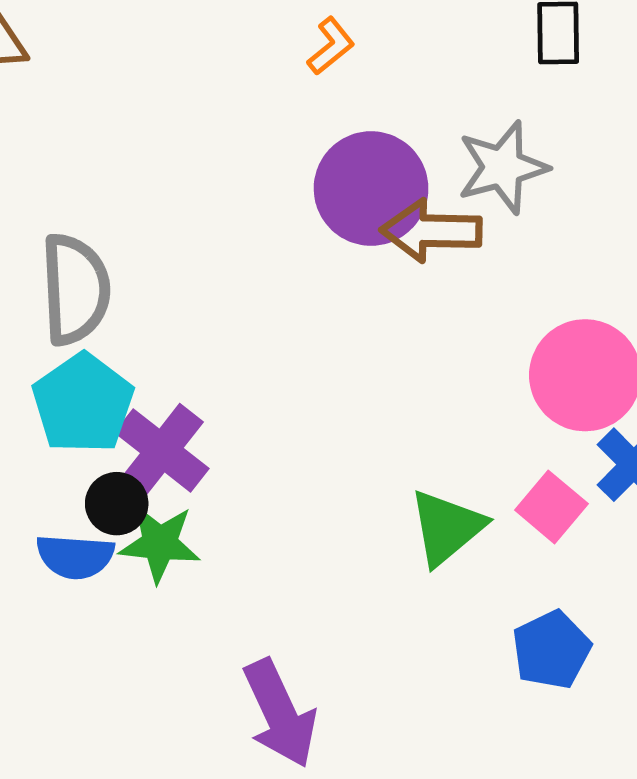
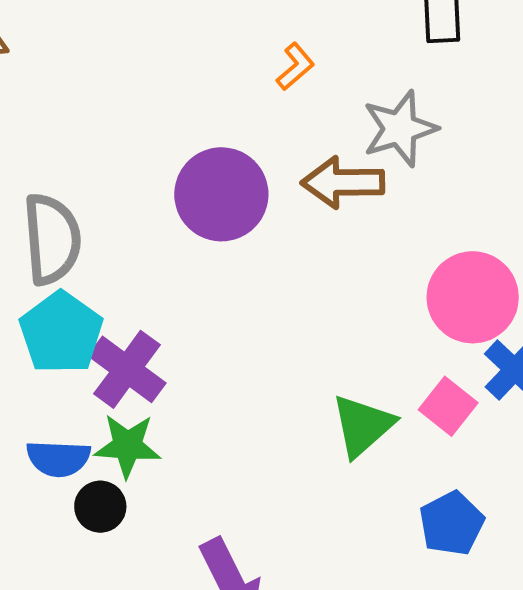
orange L-shape: (331, 46) -> (295, 67), moved
purple circle: (371, 189) -> (221, 194), moved
black circle: (117, 504) -> (100, 507), moved

